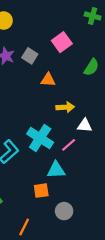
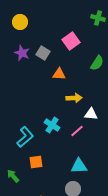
cyan cross: (40, 138) -> (52, 125), size x0.7
cyan triangle: (56, 170) -> (79, 166), moved
orange square: (41, 191) -> (36, 162), moved

